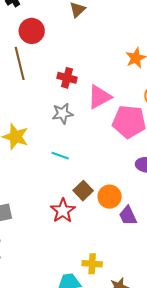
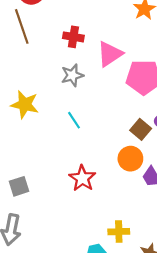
cyan line: (60, 156) -> (74, 120), turned 42
brown square: (83, 191) -> (141, 129), moved

